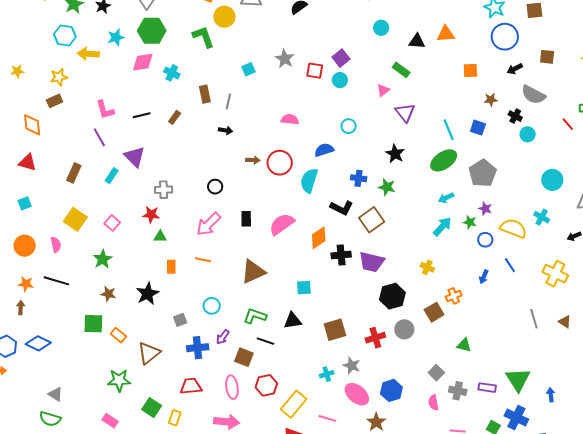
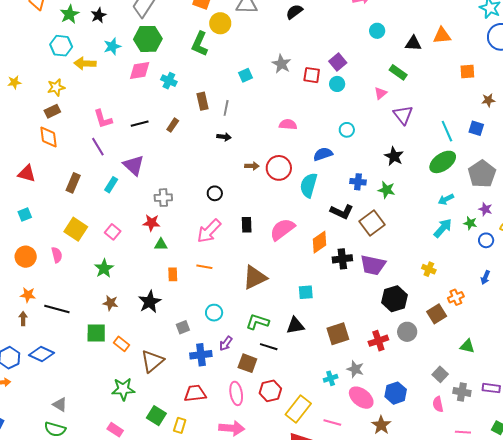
green L-shape: (203, 37) -> (200, 44), turned -135
orange diamond: (32, 125) -> (48, 137), moved
black line: (56, 281) -> (57, 309), moved

